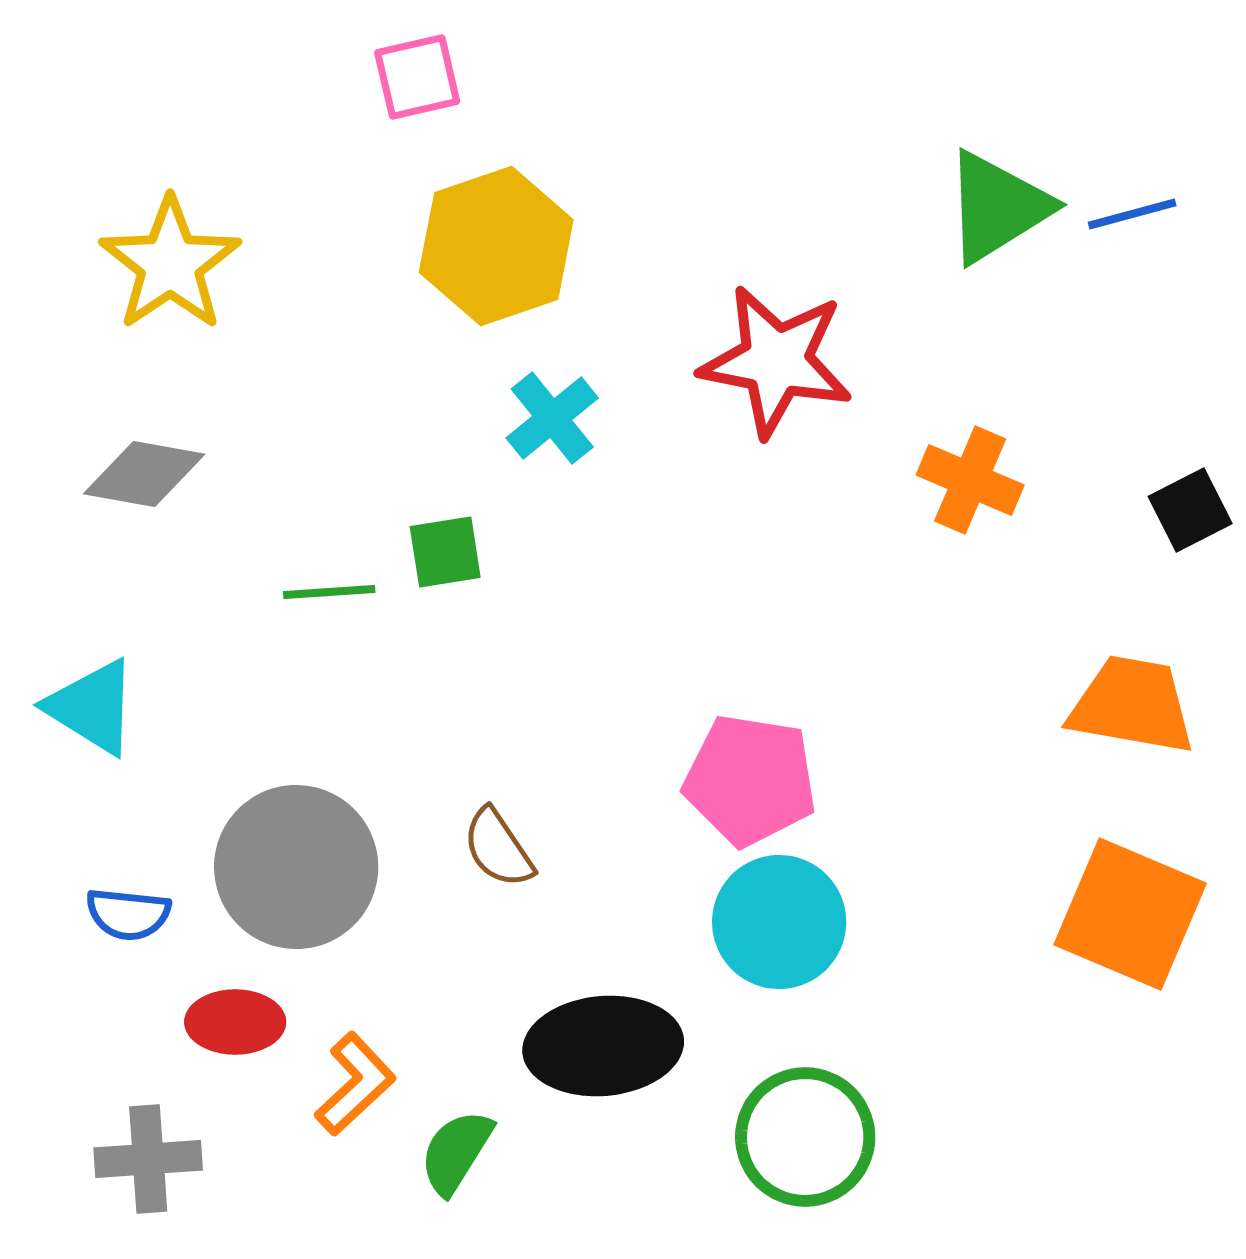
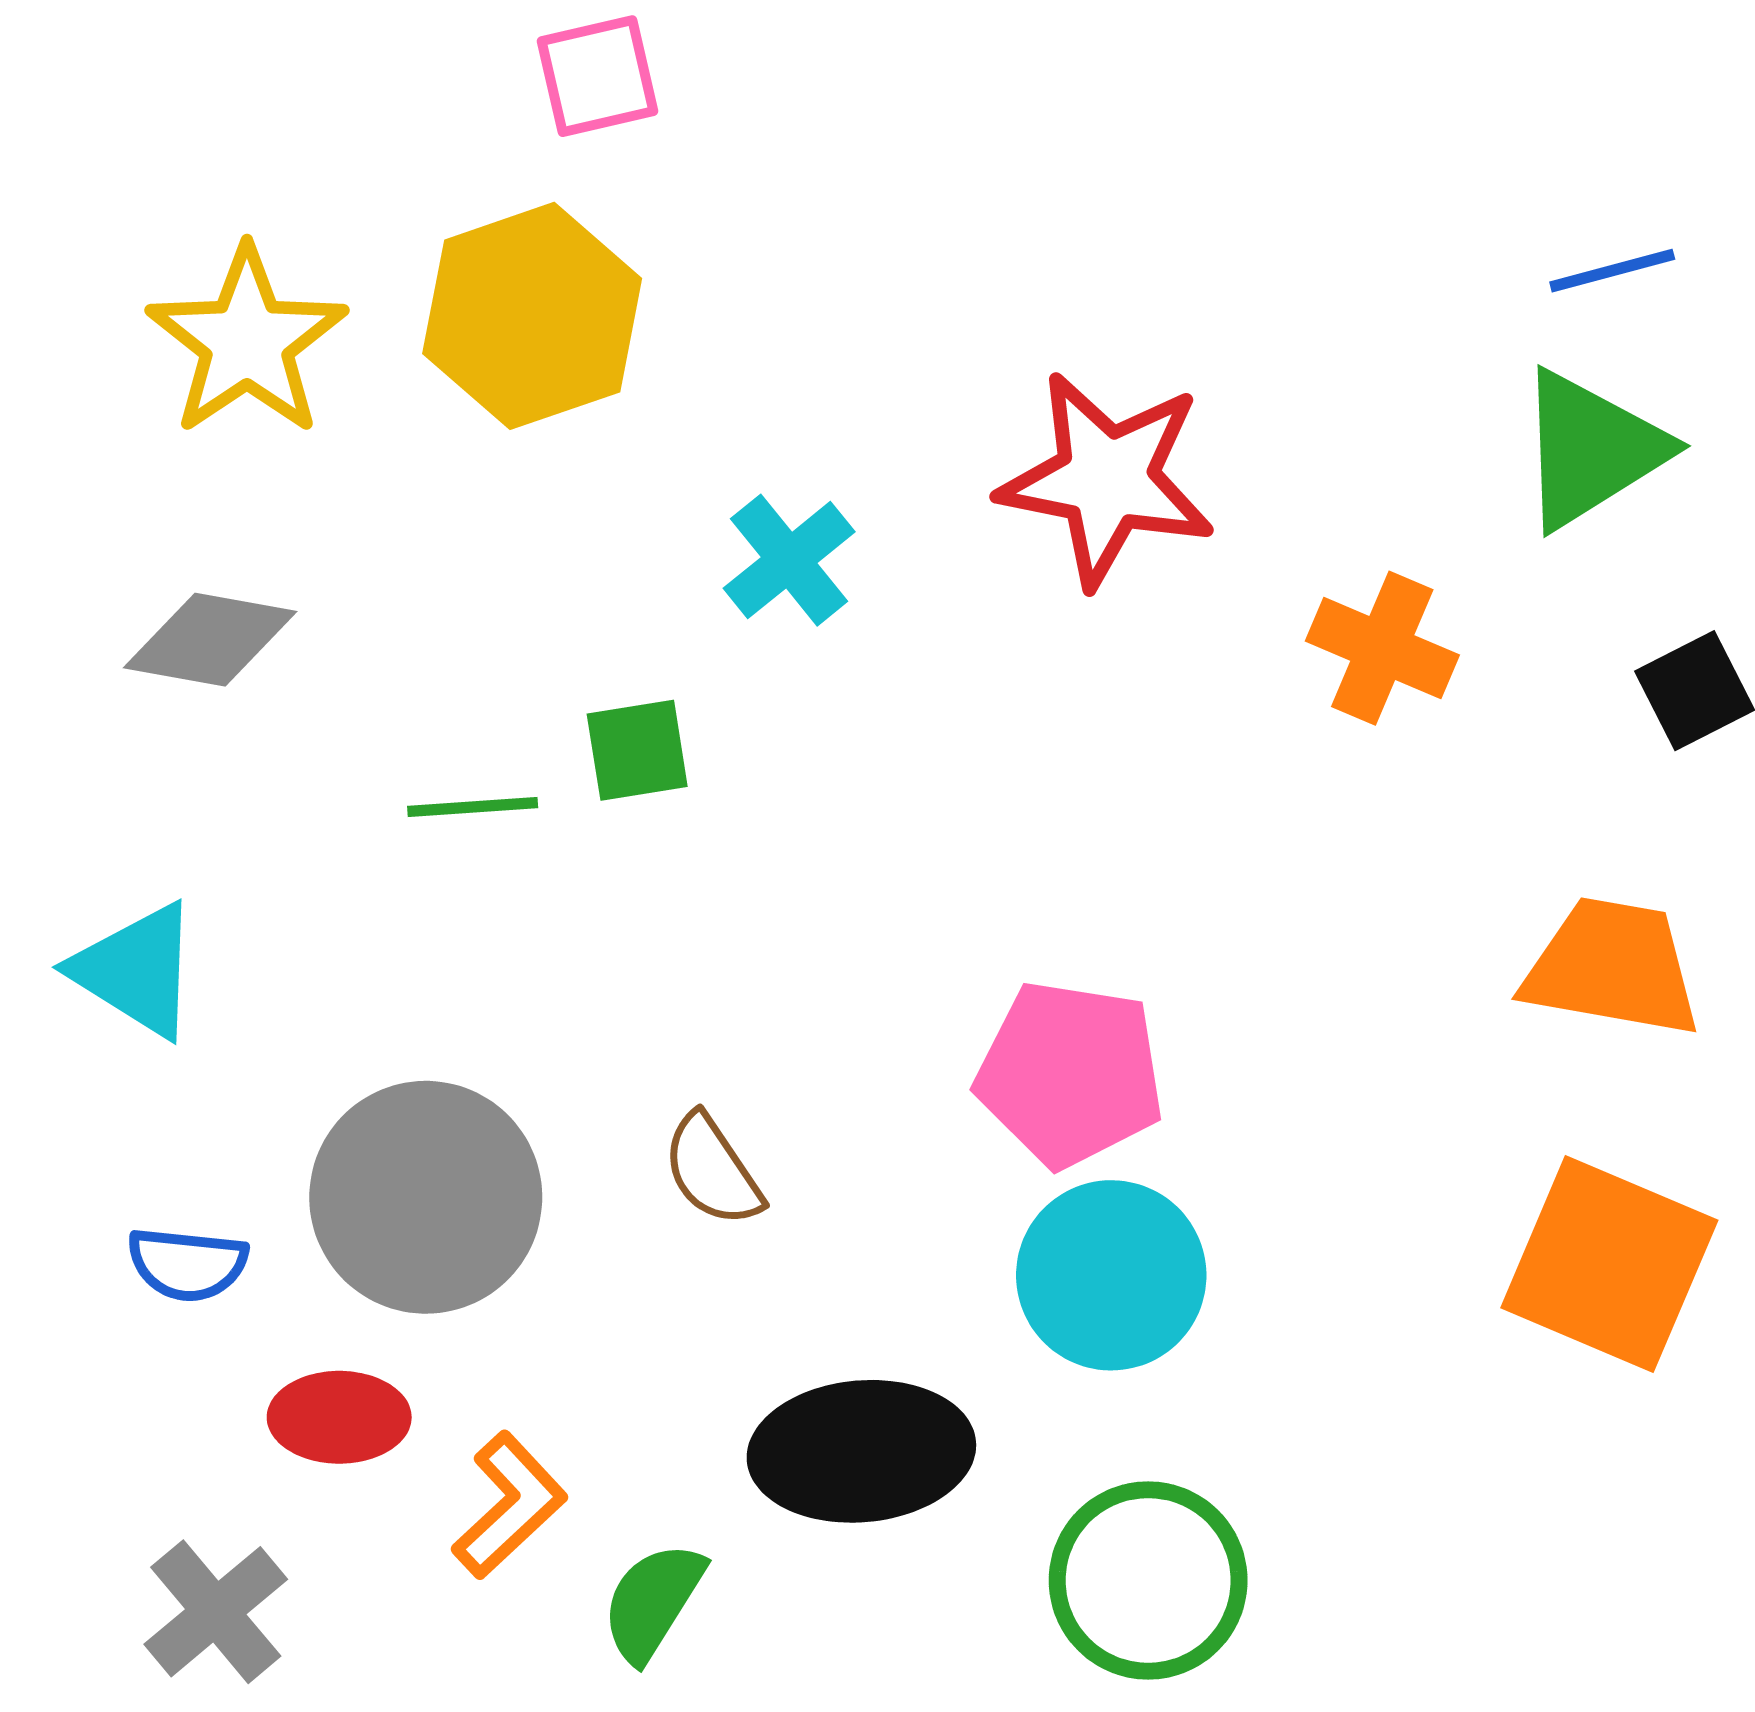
green triangle: (997, 207) -> (1591, 449), moved
yellow hexagon: (496, 246) -> (532, 316), moved
gray cross: (148, 1159) -> (216, 1612), turned -36

